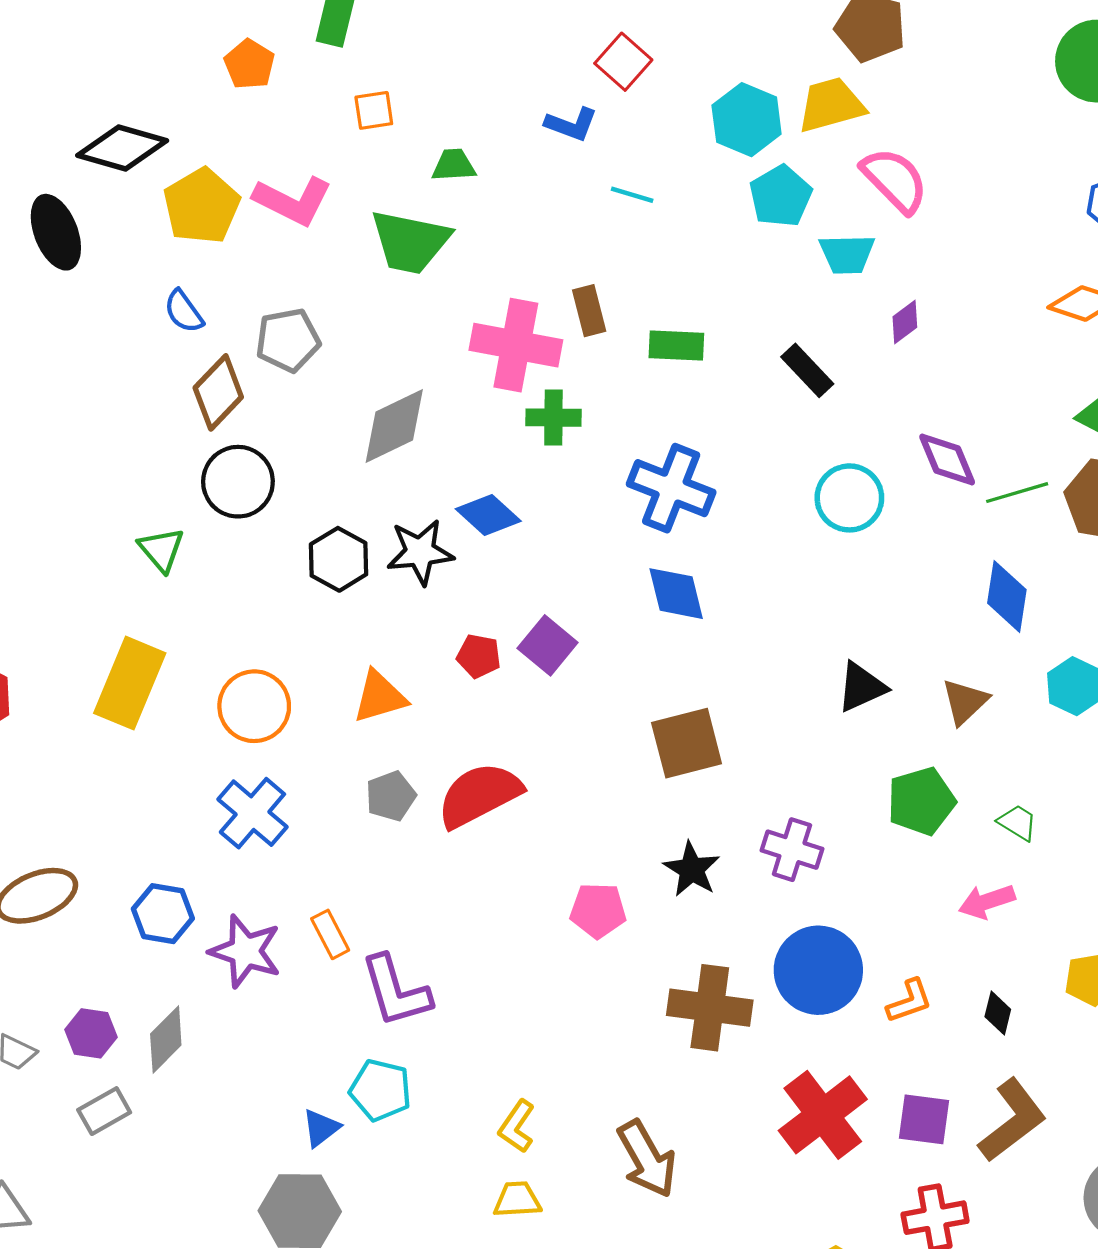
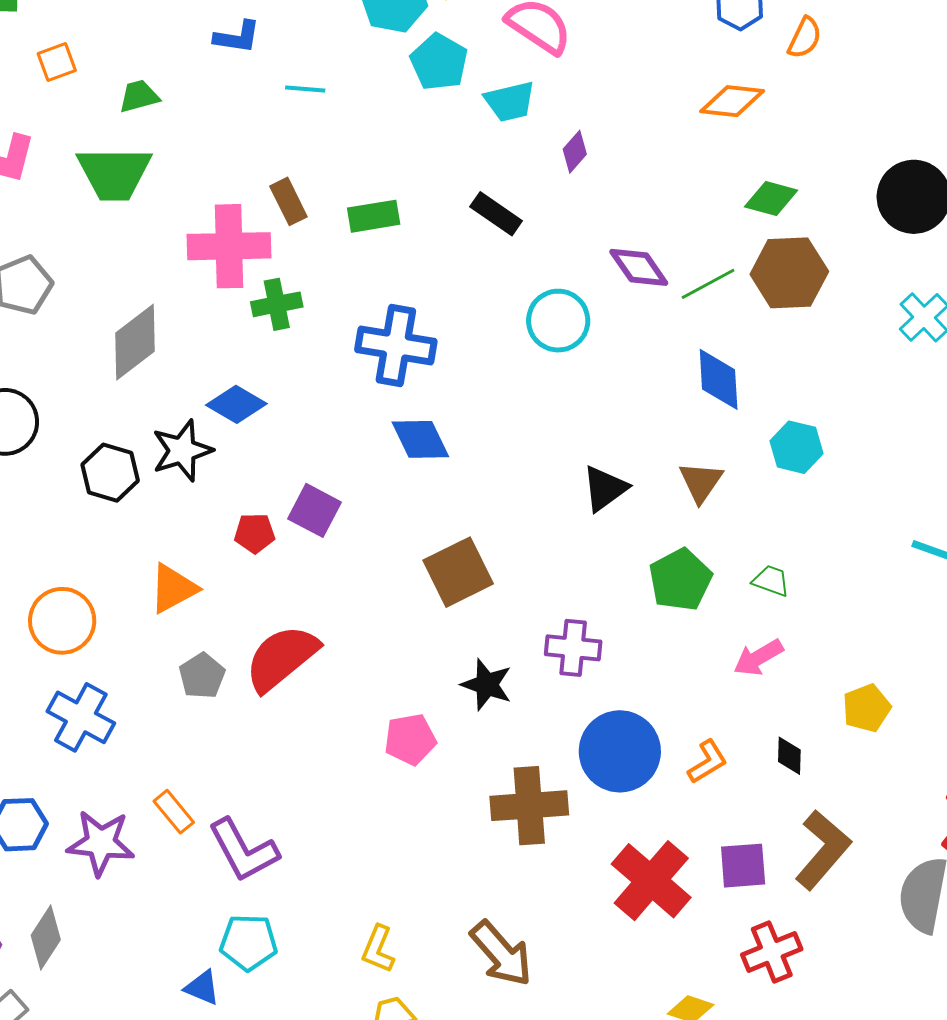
blue triangle: (321, 1128) -> (202, 988), turned -48

